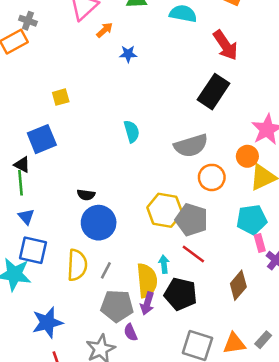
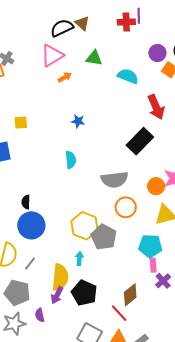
blue star: (128, 54) -> (78, 121), moved
orange circle: (247, 156) -> (156, 186), moved
black semicircle: (86, 195) -> (26, 202), turned 72
red line: (193, 254) -> (119, 313), moved
cyan arrow: (164, 264) -> (79, 259), moved
gray pentagon: (117, 306) -> (17, 293), moved

